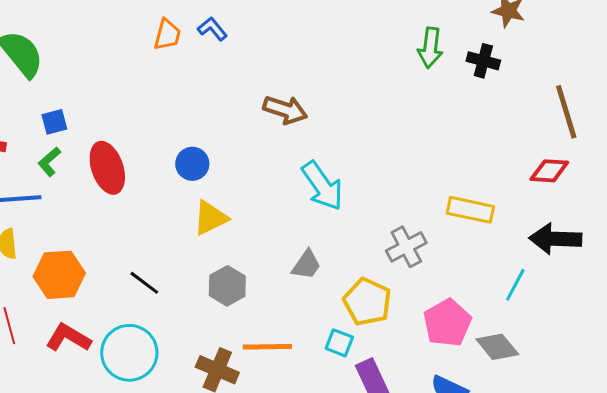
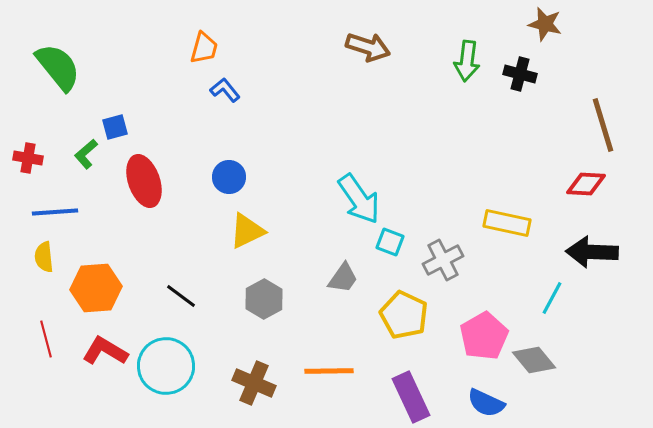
blue L-shape: (212, 29) -> (225, 90), moved
brown arrow: (285, 110) -> (368, 47), moved
blue square: (54, 122) -> (115, 127), moved
green L-shape: (49, 162) -> (86, 154), moved
cyan square: (339, 343) -> (390, 242), moved
orange line: (267, 347) -> (329, 371), moved

